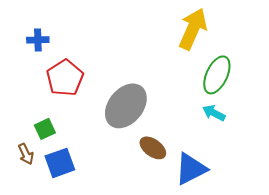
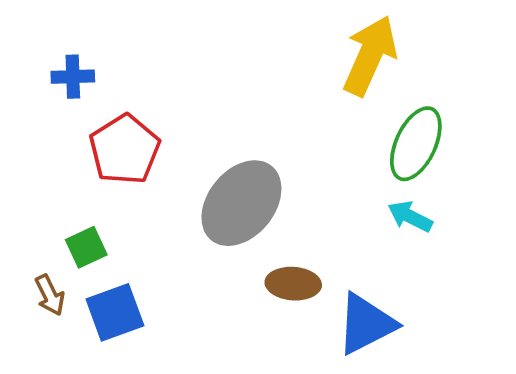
brown ellipse: (153, 148) -> (293, 284), turned -32

